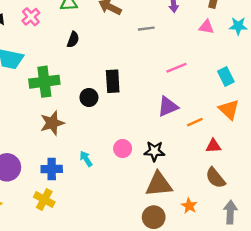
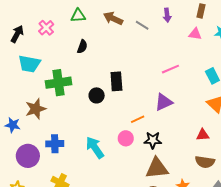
gray line: (146, 29) -> (142, 25), moved, turned 40
orange line: (195, 122) -> (138, 119), moved
brown star: (52, 123) -> (36, 109), moved
cyan arrow: (86, 159) -> (95, 148), size x1.6
blue cross: (52, 169) -> (55, 144), moved
brown semicircle: (215, 178) -> (205, 162), turned -42

